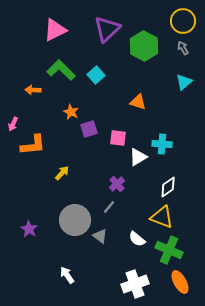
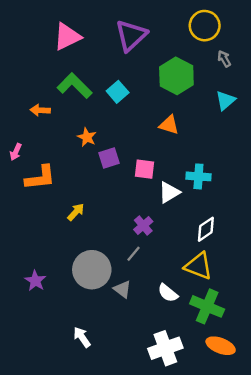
yellow circle: (183, 21) -> (205, 26), moved
green hexagon: (144, 46) -> (176, 76), moved
orange ellipse: (180, 282) -> (221, 346), turned -40

